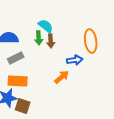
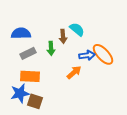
cyan semicircle: (46, 26) -> (77, 29), moved
green arrow: (39, 38) -> (51, 48), moved
orange ellipse: (91, 41) -> (103, 54), moved, turned -35

